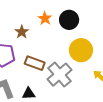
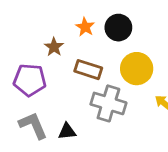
brown rectangle: (35, 63) -> (88, 70), moved
gray cross: (59, 75) -> (108, 103), turned -30

